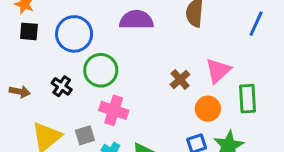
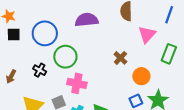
pink triangle: (218, 71) -> (147, 34), moved
brown arrow: (20, 92) -> (11, 76), turned 112
green rectangle: (248, 99) -> (169, 54), moved, turned 30

